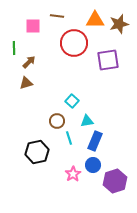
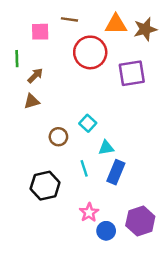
brown circle: (57, 121) -> (58, 137), moved
blue circle: (93, 165) -> (106, 231), moved

